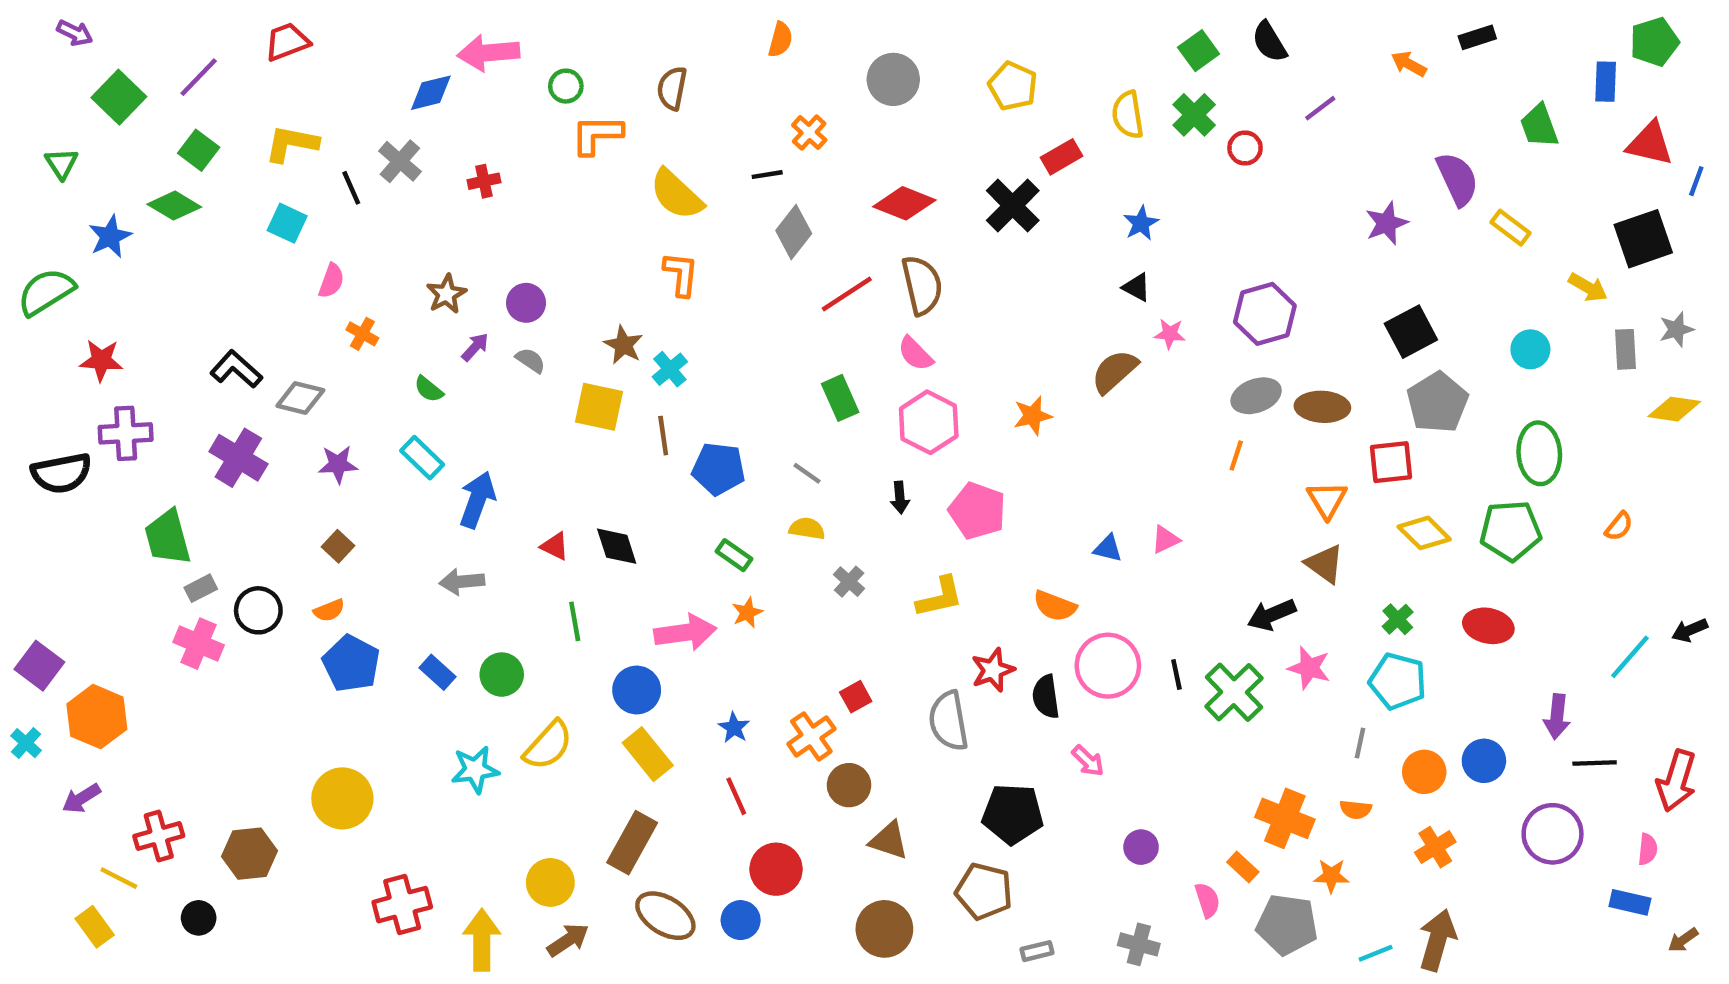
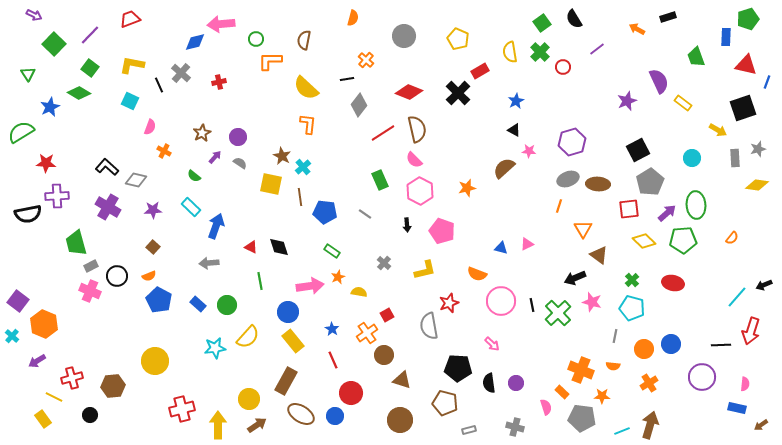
orange triangle: (1327, 500) -> (583, 229), moved
yellow semicircle: (807, 529) -> (359, 292), moved
black semicircle: (1046, 697) -> (489, 383), moved
purple arrow: (1557, 717) -> (667, 213), moved, turned -138
red arrow: (1676, 781) -> (751, 331), moved

